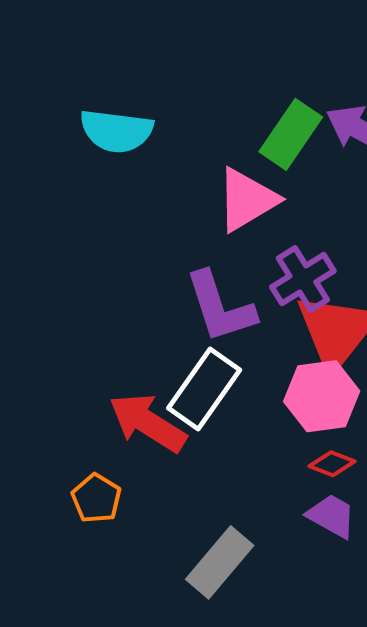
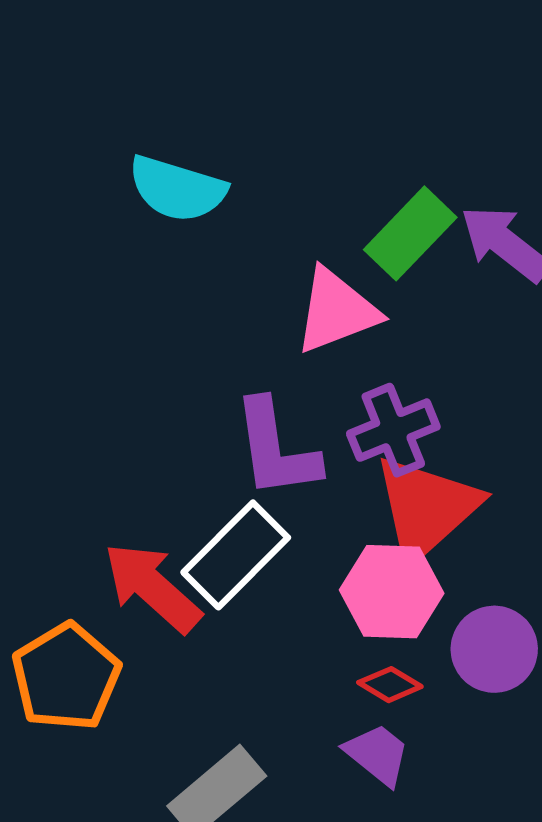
orange pentagon: (96, 498) -> (66, 677), size x1.6

